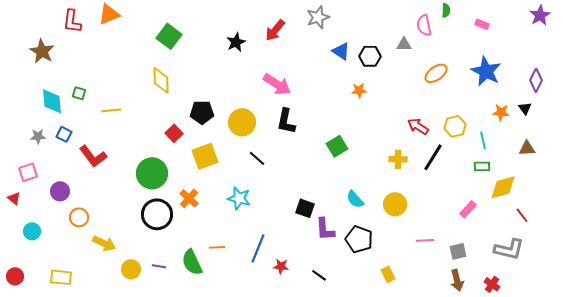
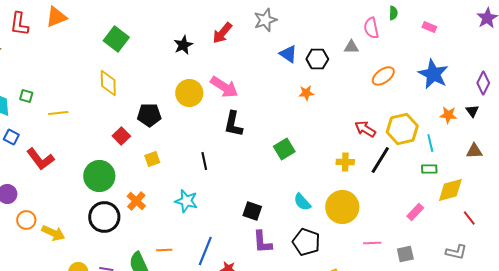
yellow circle: (242, 122) -> (189, 93), moved
yellow hexagon: (455, 126) -> (402, 129), size x1.4
yellow square: (205, 156) -> (152, 159), size x0.6
black line: (257, 158) -> (204, 161), turned 36
yellow circle: (395, 204) -> (342, 207), size x1.4
purple L-shape: (325, 229) -> (262, 242), moved
yellow arrow: (104, 243) -> (53, 233), moved
gray L-shape: (509, 249) -> (456, 252), size x0.7

